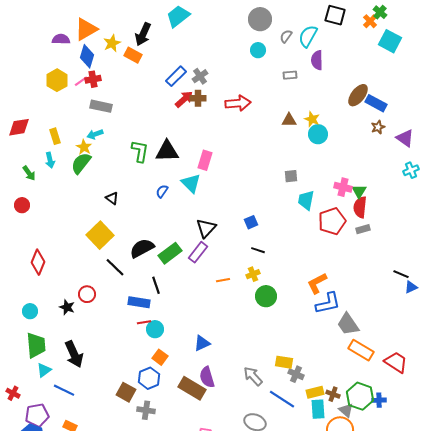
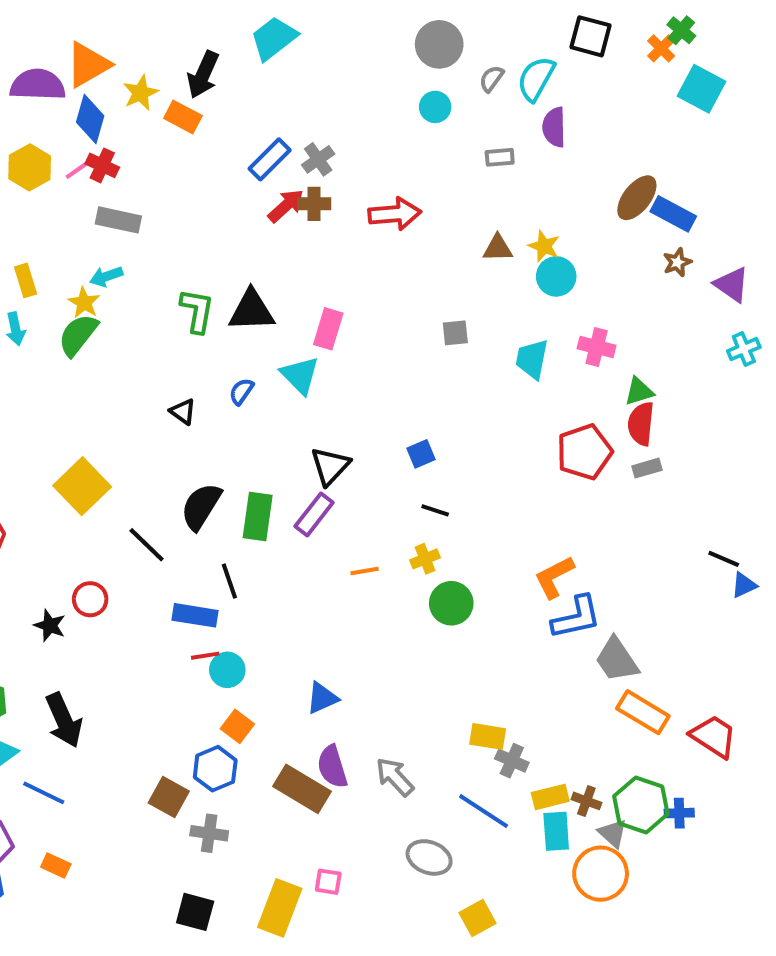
purple semicircle: (61, 39) -> (38, 85), size x1.5
red cross: (93, 79) -> (102, 165), turned 35
gray square: (291, 176) -> (455, 333), moved
pink cross: (343, 187) -> (597, 347), moved
green triangle: (359, 191) -> (639, 391), turned 42
black triangle: (112, 198) -> (183, 412), moved
cyan trapezoid: (306, 200) -> (532, 359), moved
yellow square: (100, 235) -> (82, 486), moved
black semicircle: (142, 248) -> (201, 506), turned -30
green rectangle: (170, 253) -> (258, 516), turned -45
gray arrow: (253, 376) -> (395, 777), moved

